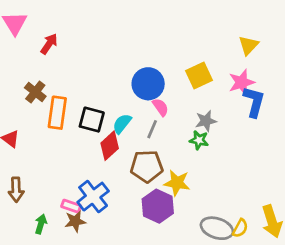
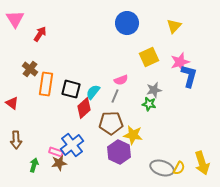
yellow triangle: (248, 45) -> (174, 26), moved
blue circle: (148, 84) -> (127, 23), moved
pink semicircle: (160, 107) -> (121, 80), turned 104

